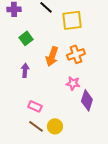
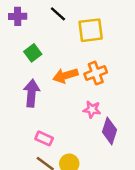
orange arrow: (52, 56) -> (65, 76), turned 54
purple arrow: (25, 70) -> (31, 93), size x1.5

